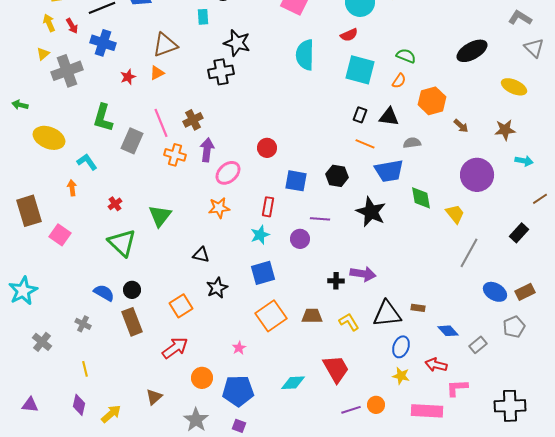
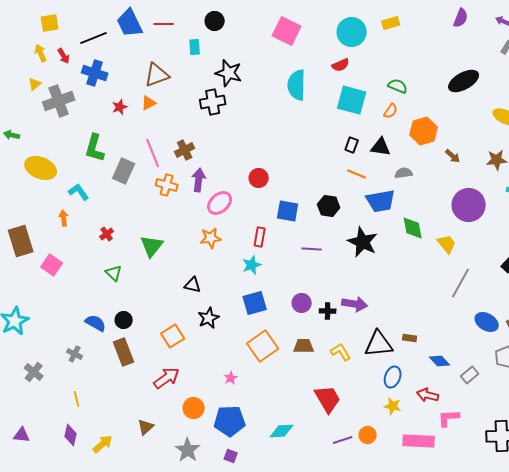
purple circle: (300, 239) -> (302, 303), moved
green triangle: (122, 243) -> (114, 273), size x0.6
cyan diamond: (293, 383) -> (282, 431), moved

